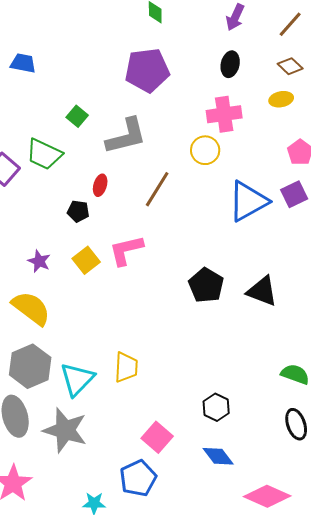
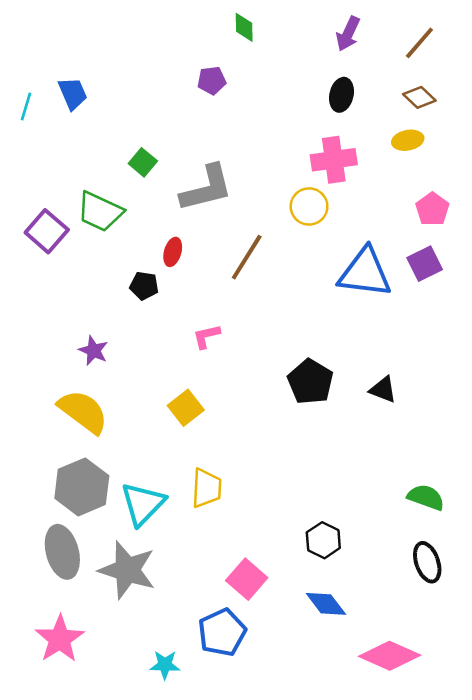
blue trapezoid: (23, 63) -> (73, 93), turned 56
purple pentagon: (147, 70) -> (212, 81), moved, size x0.5
blue triangle: (248, 201) -> (365, 273), turned 36
pink L-shape: (126, 250) -> (206, 336), size x0.6
yellow square: (86, 260) -> (186, 408), moved
black triangle: (262, 291) -> (383, 390), size x0.7

